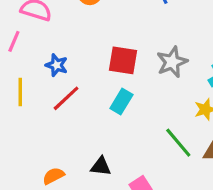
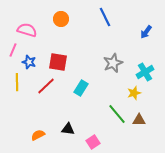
red square: (123, 60) -> (58, 62), moved
blue star: (57, 65) -> (29, 62), moved

